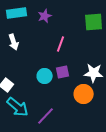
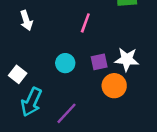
purple square: (63, 72) -> (99, 62), moved
cyan arrow: (18, 107) -> (31, 102), turned 75

